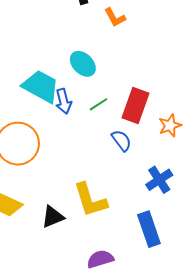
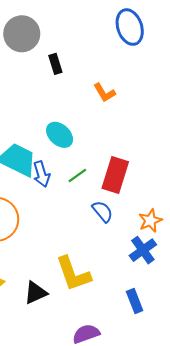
orange L-shape: (115, 17) -> (104, 93), moved
orange star: (170, 126) -> (150, 221), moved
blue rectangle: (149, 229) -> (135, 301), size x0.7

